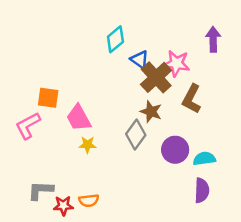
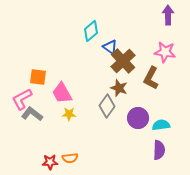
purple arrow: (213, 39) -> (168, 15), moved
pink star: (176, 63) -> (165, 52), moved
gray L-shape: (40, 190) -> (32, 114), moved, turned 35

